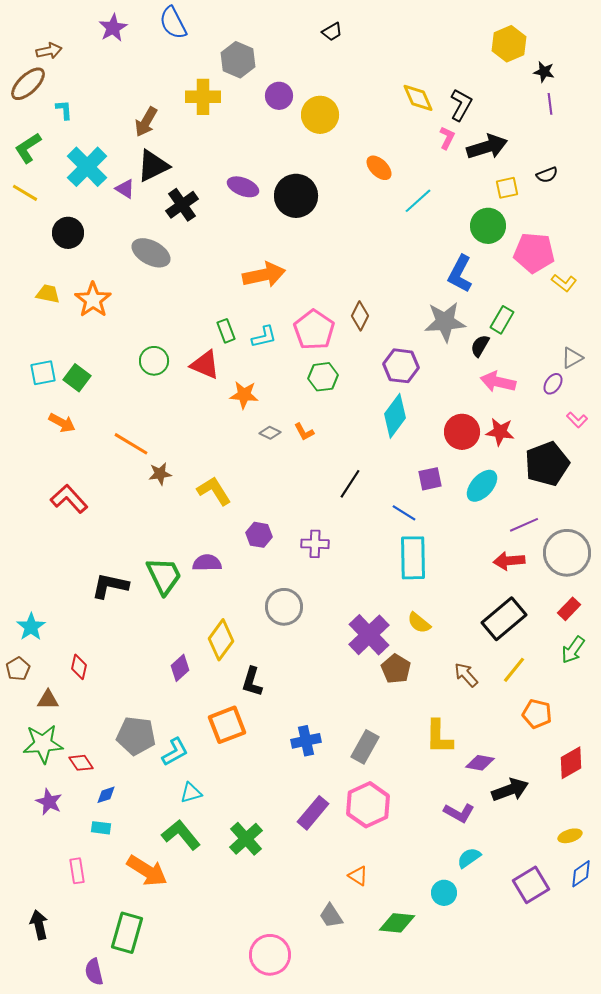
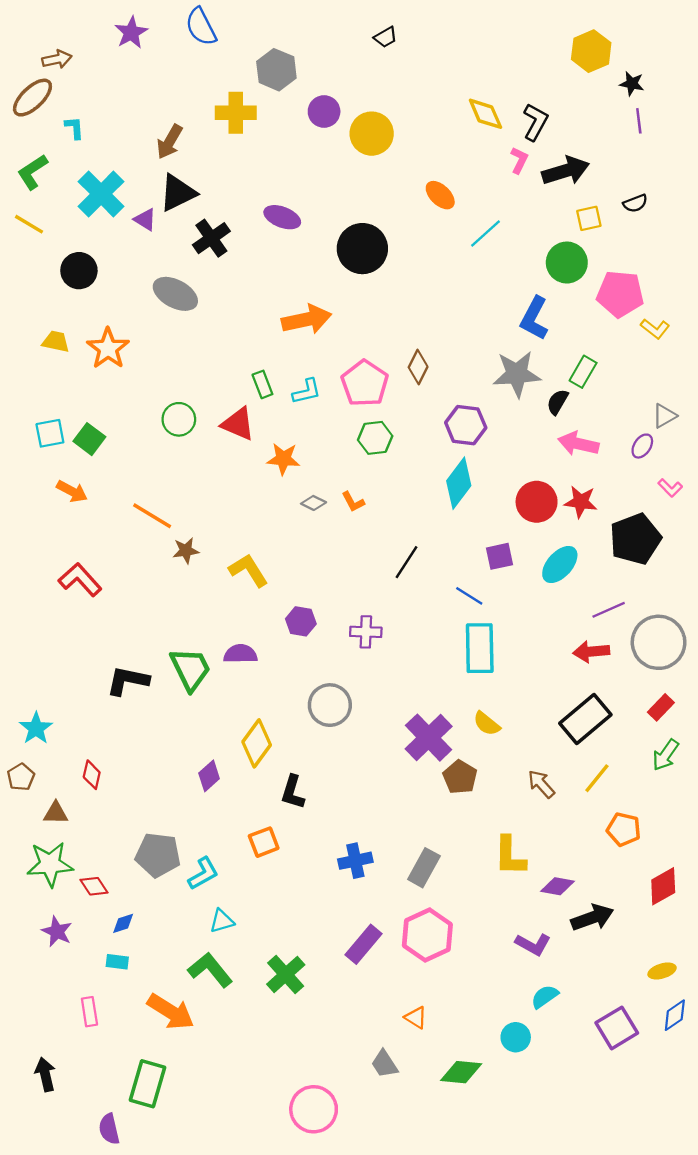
black circle: (296, 196) -> (362, 249), moved
orange square: (227, 725) -> (264, 842), size x0.7

